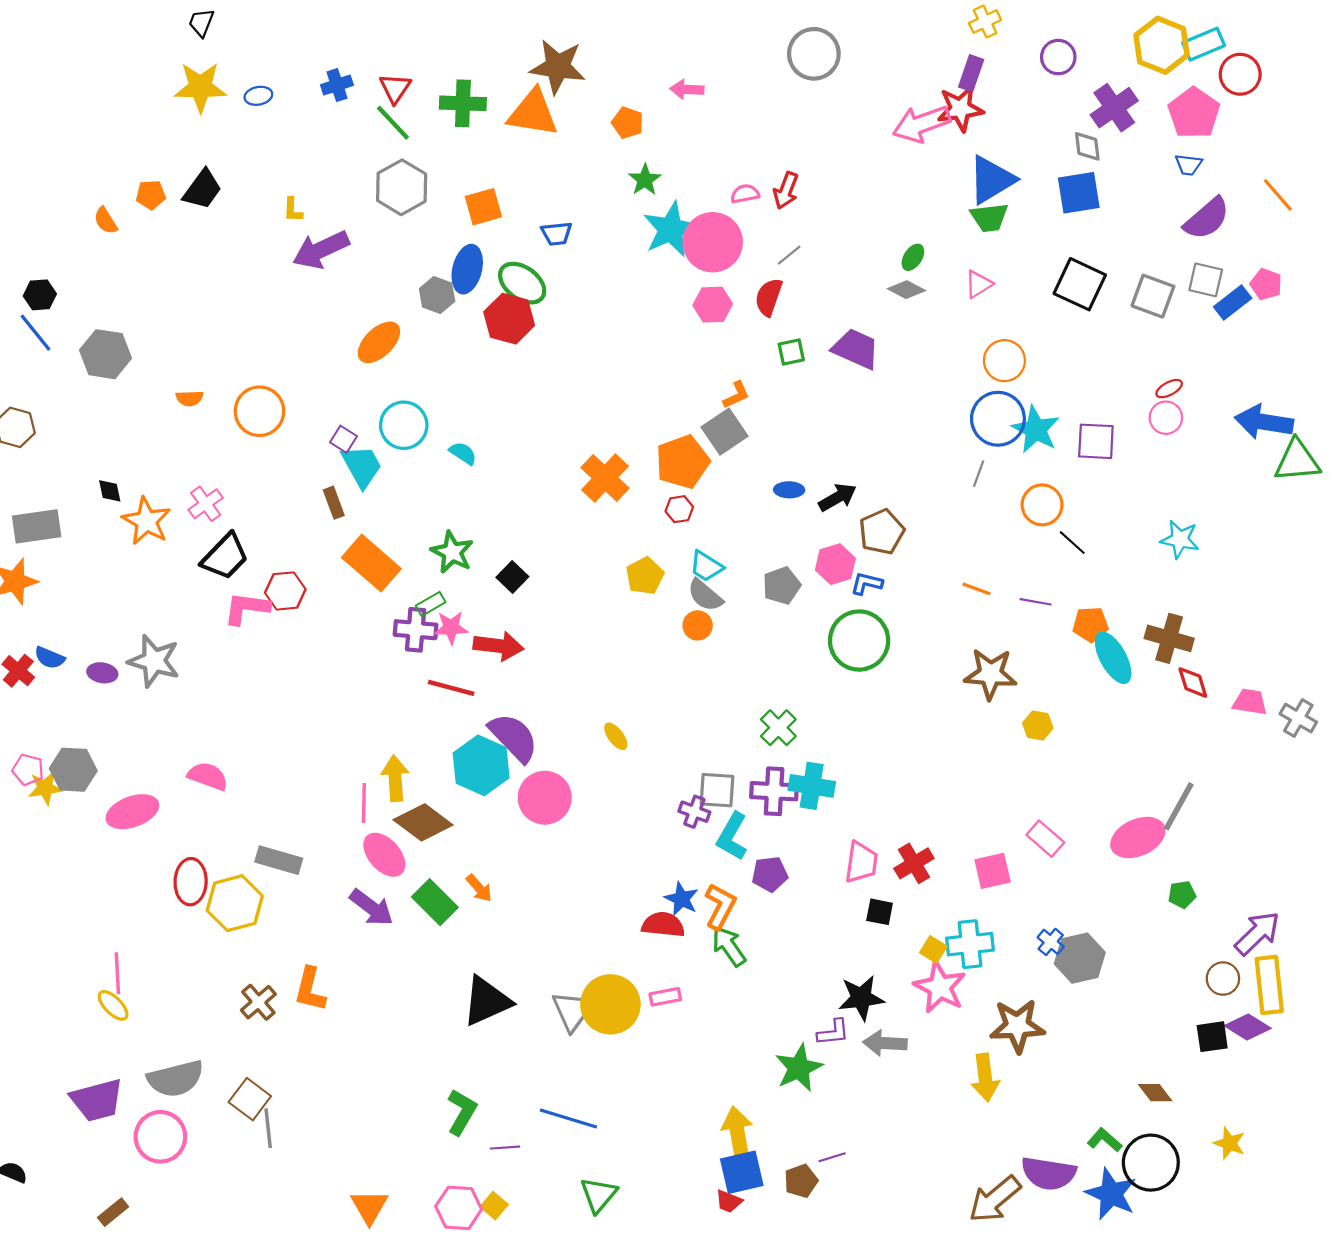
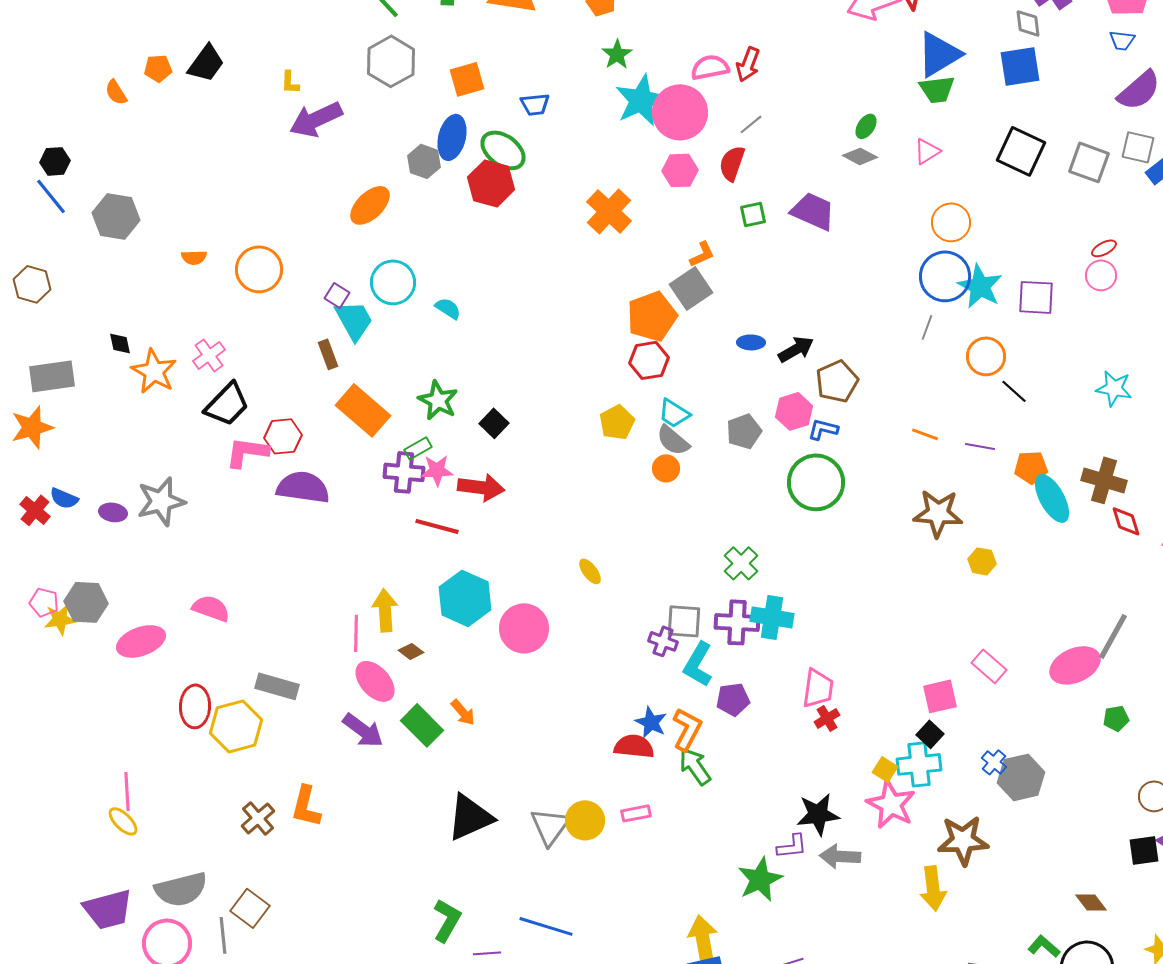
pink semicircle: (745, 194) -> (710, 67), size x1.4
orange cross: (605, 478) -> (609, 211), moved
red hexagon: (679, 509) -> (649, 360), size x1.5
gray star: (154, 661) -> (161, 501), turned -30
purple semicircle: (514, 737) -> (303, 487), moved, turned -38
brown diamond: (423, 822) -> (411, 651), size x0.5
red cross: (914, 863) -> (827, 718), moved, size x0.7
black square: (880, 912) -> (930, 734), moved, turned 32
yellow circle: (610, 1004) -> (585, 820), size x0.7
gray line: (268, 1128) -> (223, 935), moved

